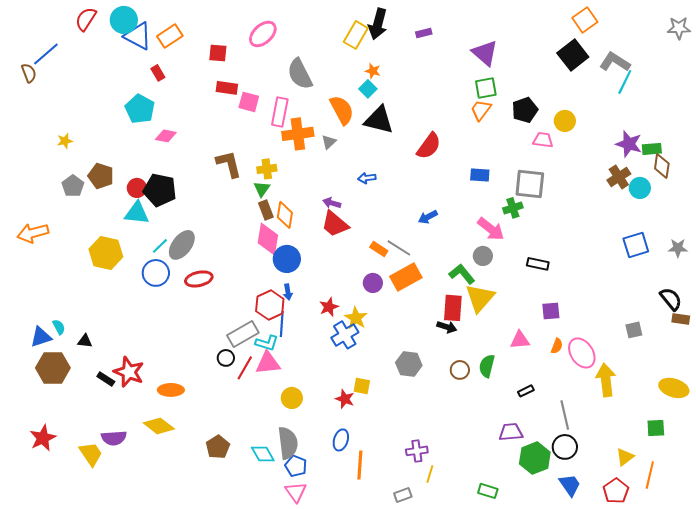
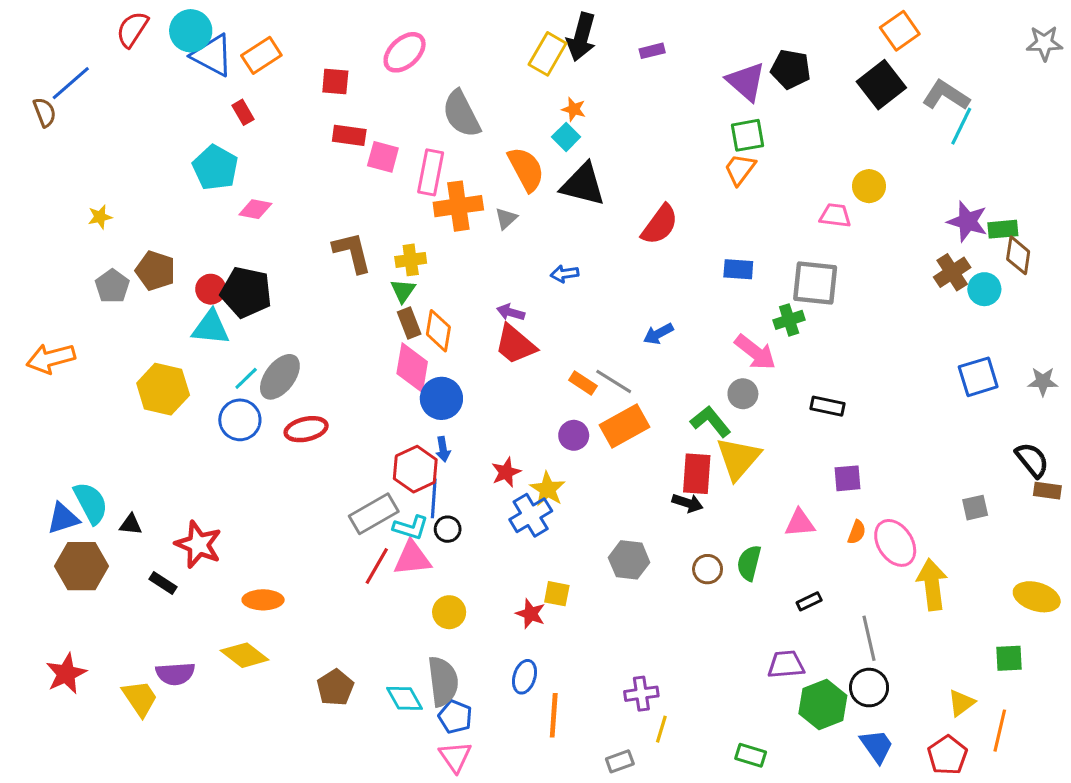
black pentagon: (525, 110) -> (791, 69), moved, turned 30
cyan semicircle: (59, 327) -> (91, 503), size x1.8
black circle: (226, 358) -> (448, 529), moved
red star: (129, 372) -> (198, 544), moved

